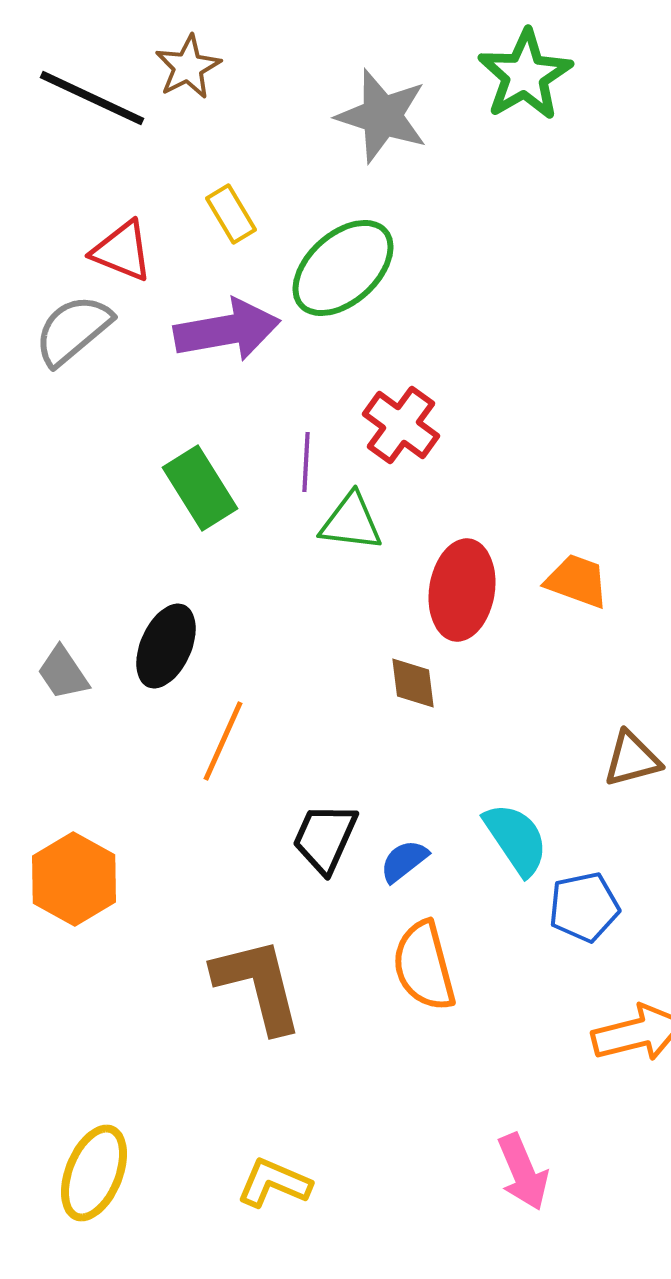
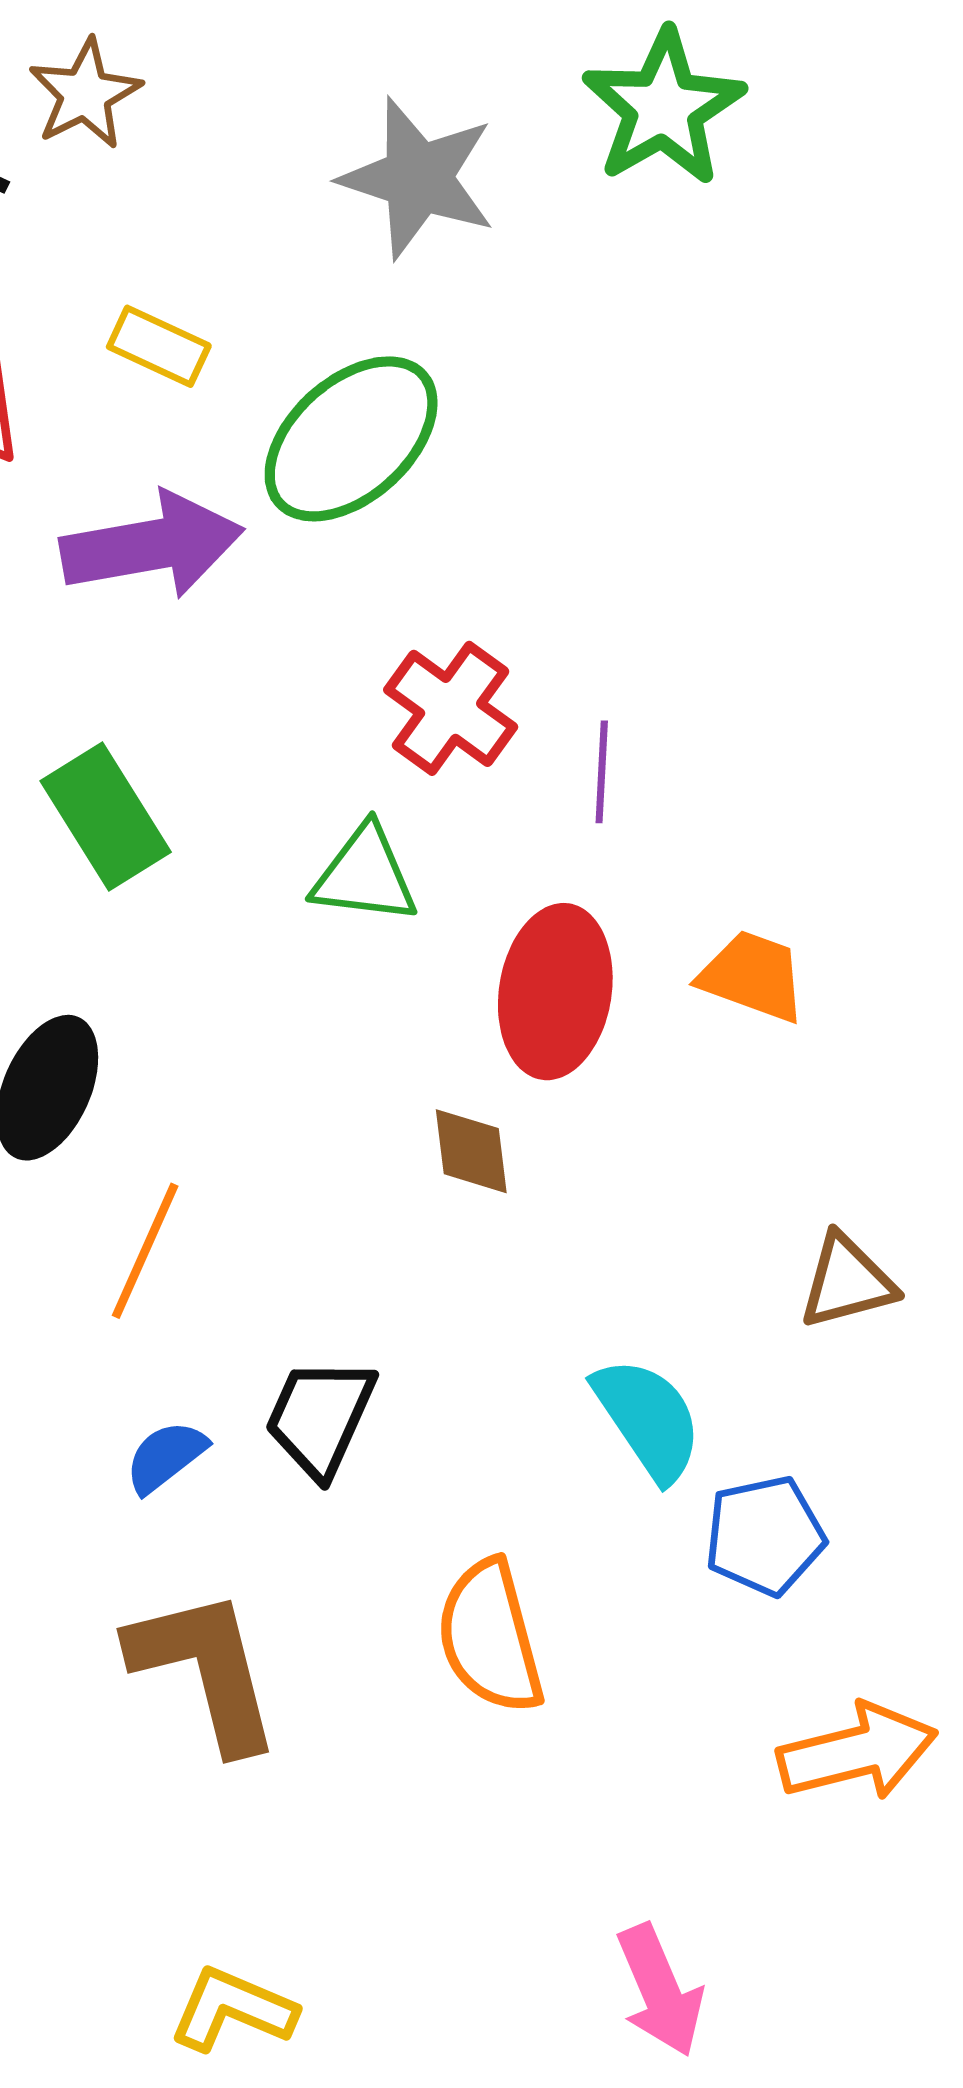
yellow rectangle: (231, 214) -> (159, 346), turned -34
purple line: (306, 462) -> (602, 772), moved
blue semicircle: (404, 861) -> (166, 1457), moved

